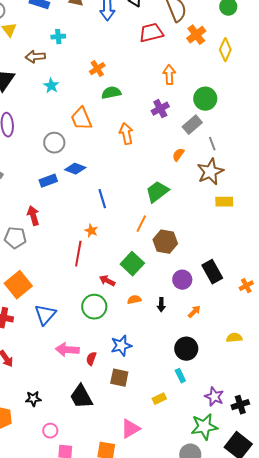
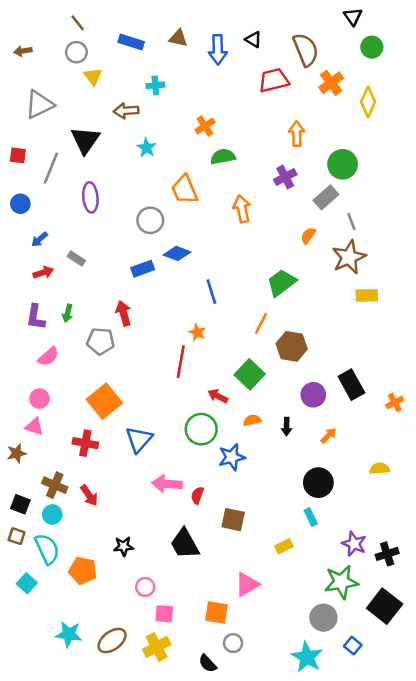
blue star: (121, 346) -> (232, 457), moved

